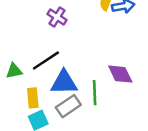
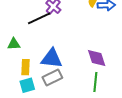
black line: (46, 61) -> (39, 18), moved
green line: (95, 93) -> (95, 82), moved

